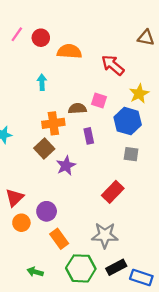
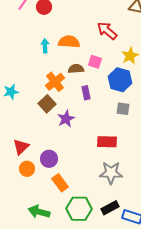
orange semicircle: (69, 51) -> (69, 42), moved
orange cross: (53, 123) -> (55, 82), turned -30
red rectangle: (113, 192) -> (107, 142), turned 48
gray star: (105, 235) -> (111, 173), moved
green arrow: (35, 272) -> (39, 212), size x1.5

